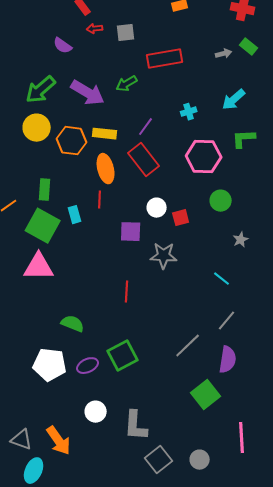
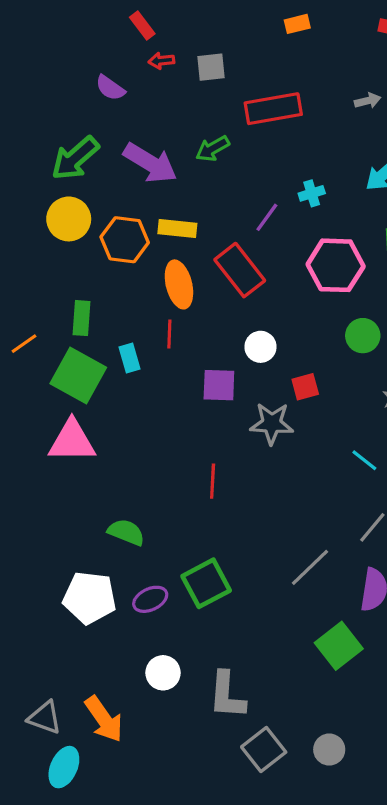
purple line: (146, 127) -> (267, 217), moved
red square: (181, 218) -> (305, 387), moved

